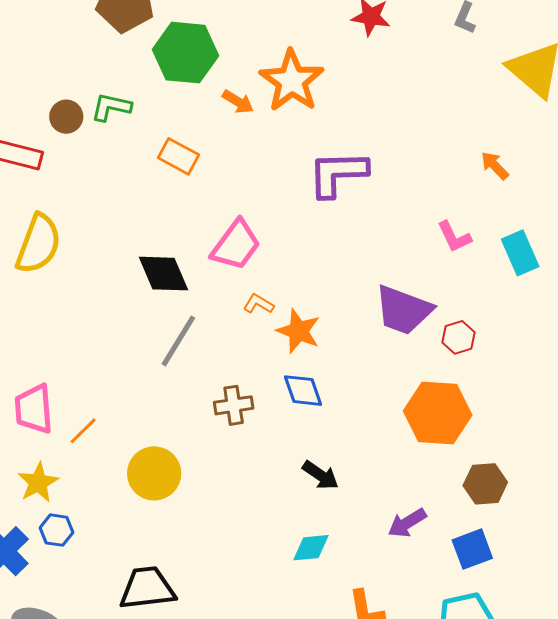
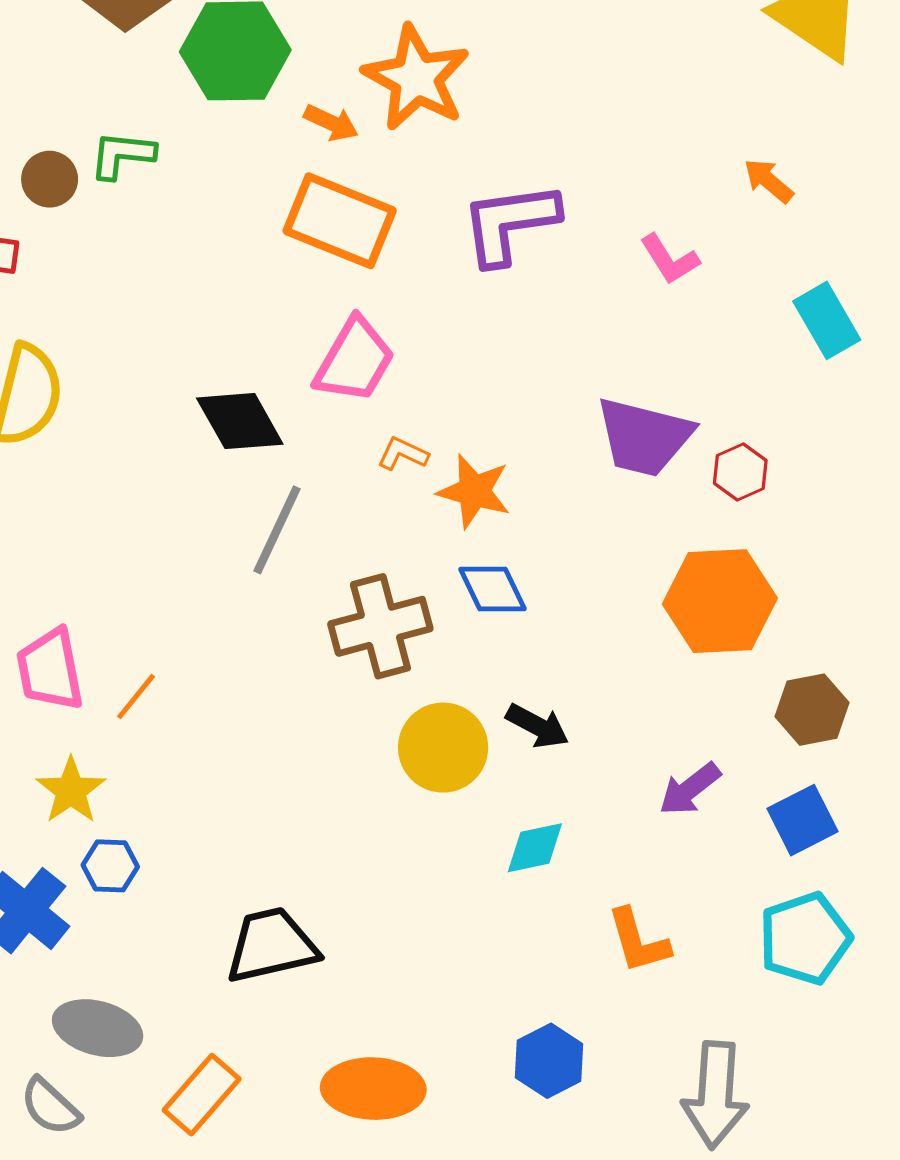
orange rectangle: (179, 156) -> (340, 221), moved, size x1.6
pink L-shape: (454, 237) -> (670, 259), moved
brown cross: (234, 405) -> (380, 626), size x1.5
yellow circle: (154, 473) -> (443, 748), moved

